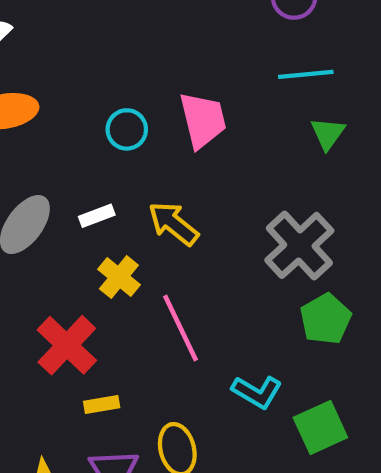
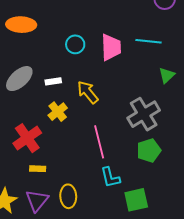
cyan line: (306, 74) -> (148, 41), moved
green triangle: (328, 133) -> (167, 75), moved
pink line: (181, 328) -> (99, 142), moved
cyan L-shape: (257, 392) -> (110, 177), turned 35

